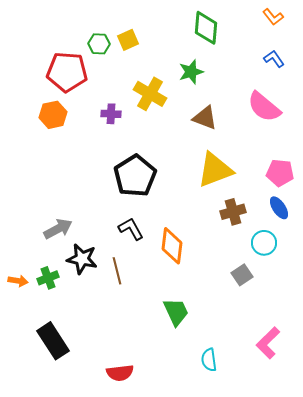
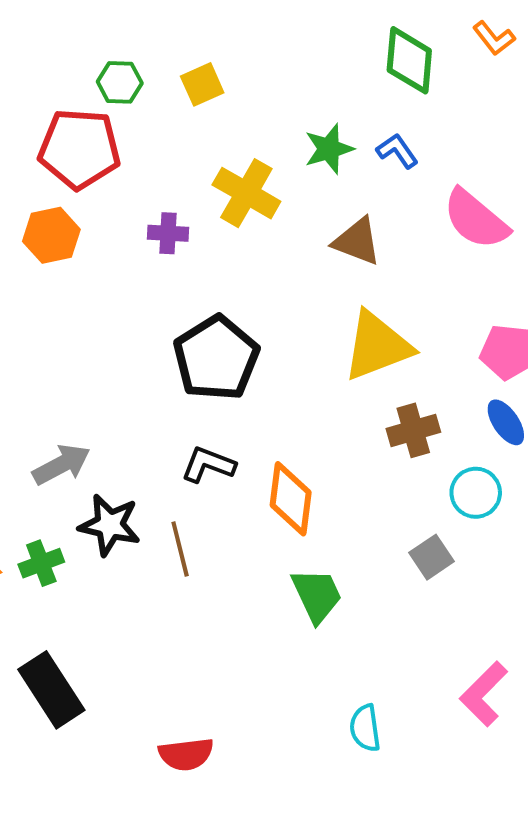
green diamond: (206, 28) -> (409, 60), moved
green hexagon: (99, 44) -> (120, 82), moved
blue L-shape: (274, 59) -> (397, 151), moved
black L-shape: (131, 229) -> (208, 465), turned -40
green trapezoid: (176, 312) -> (317, 595), moved

